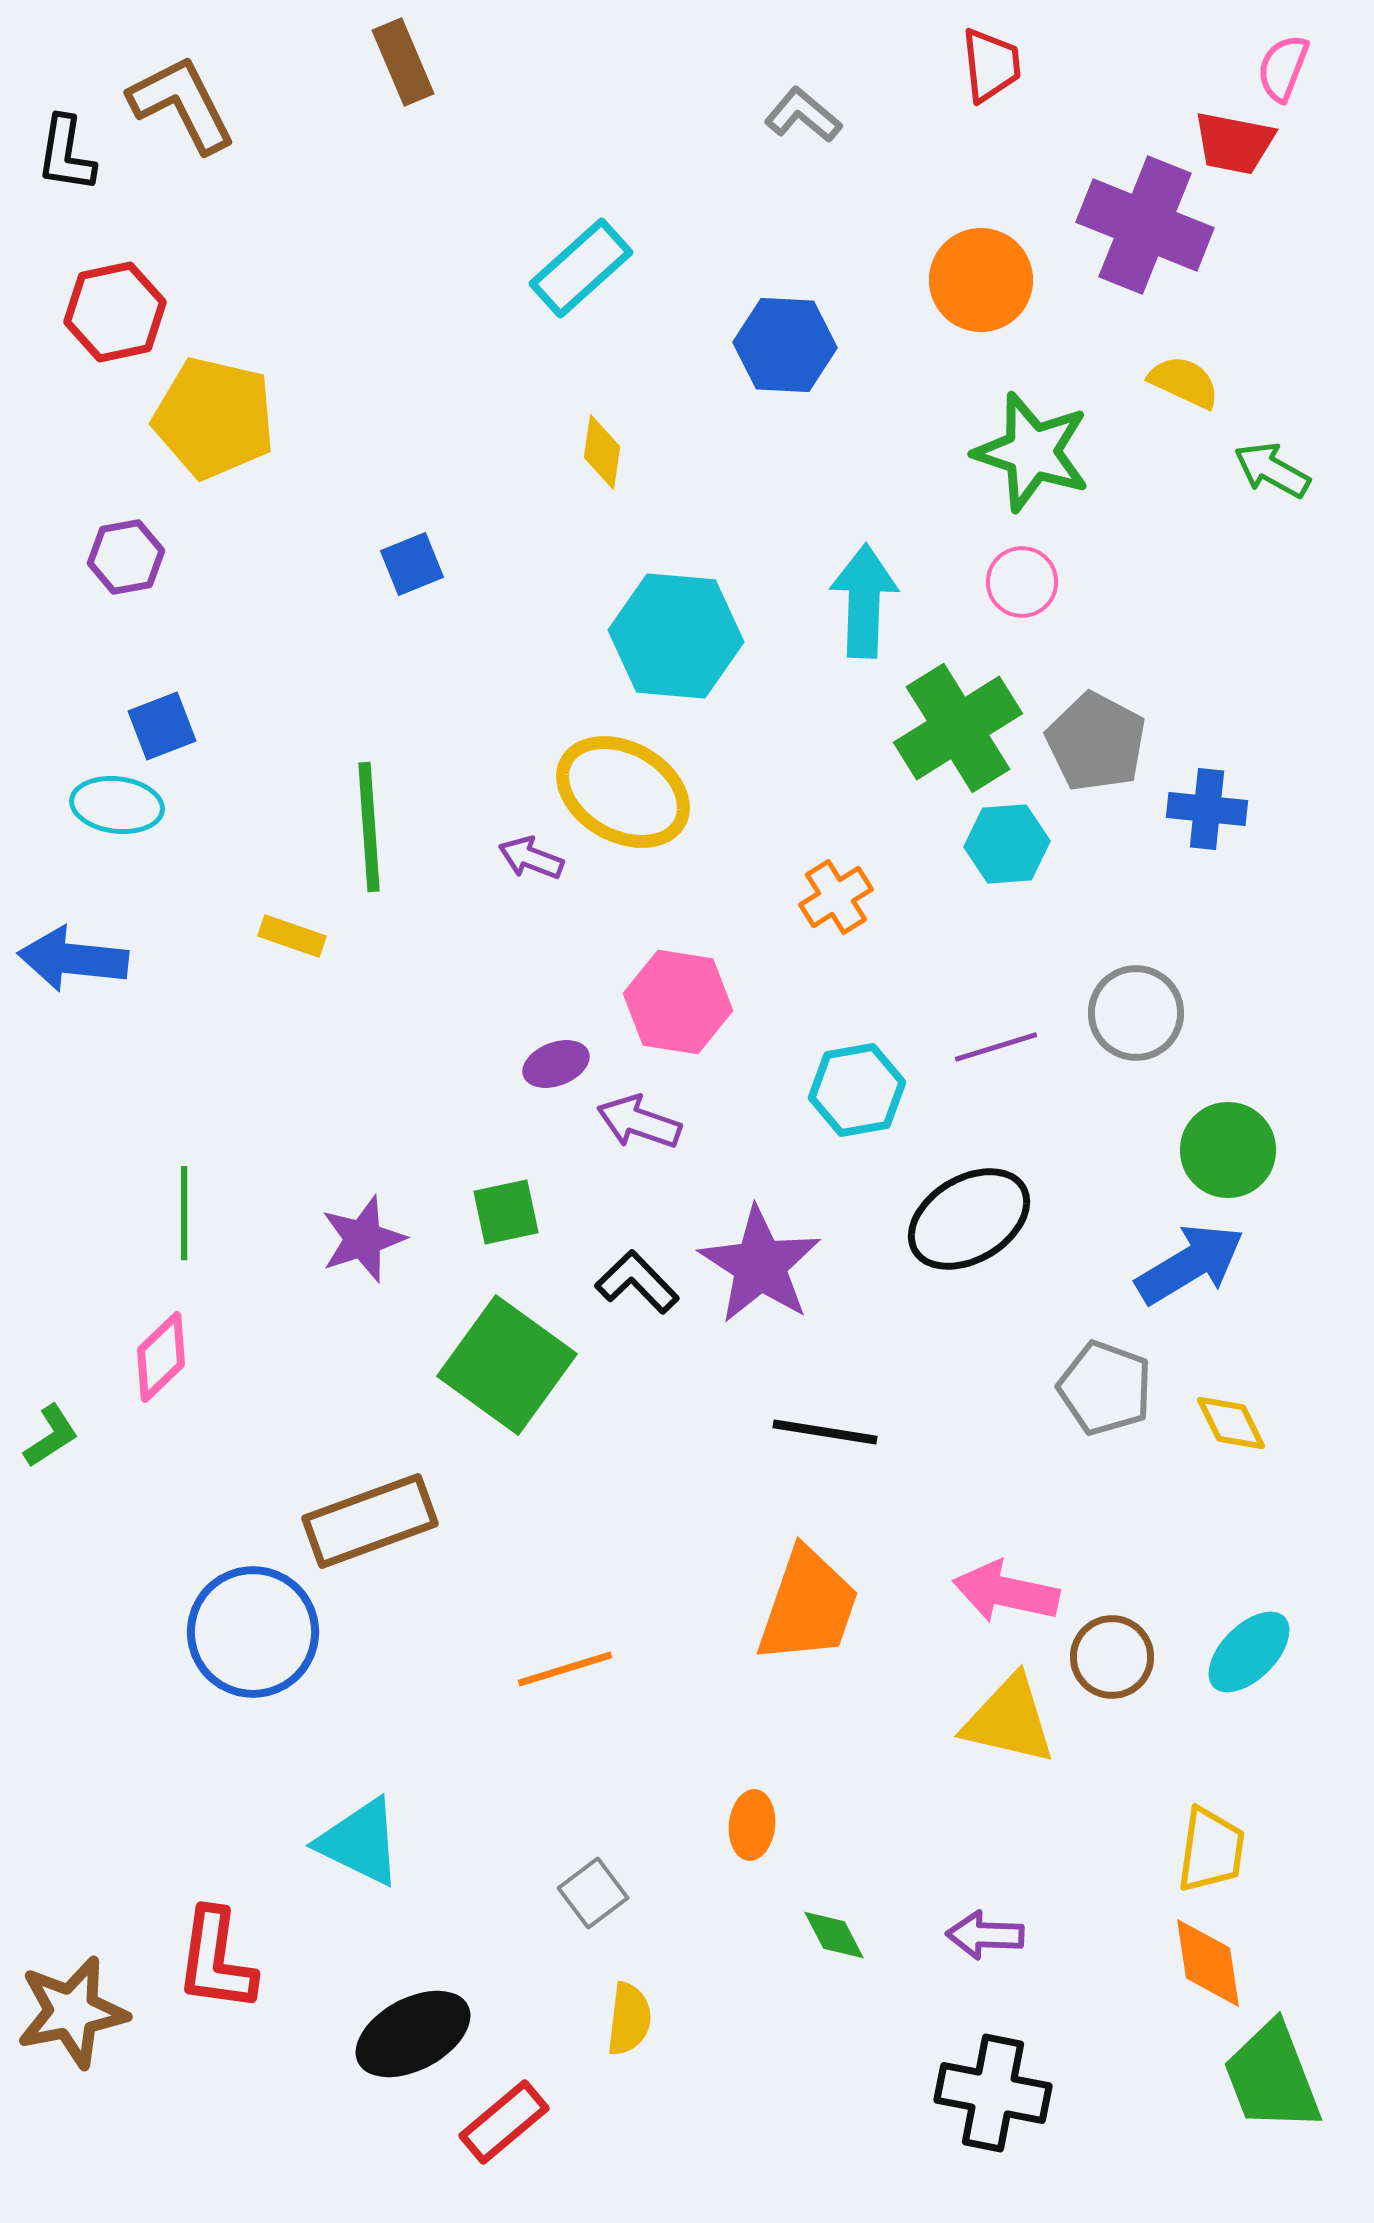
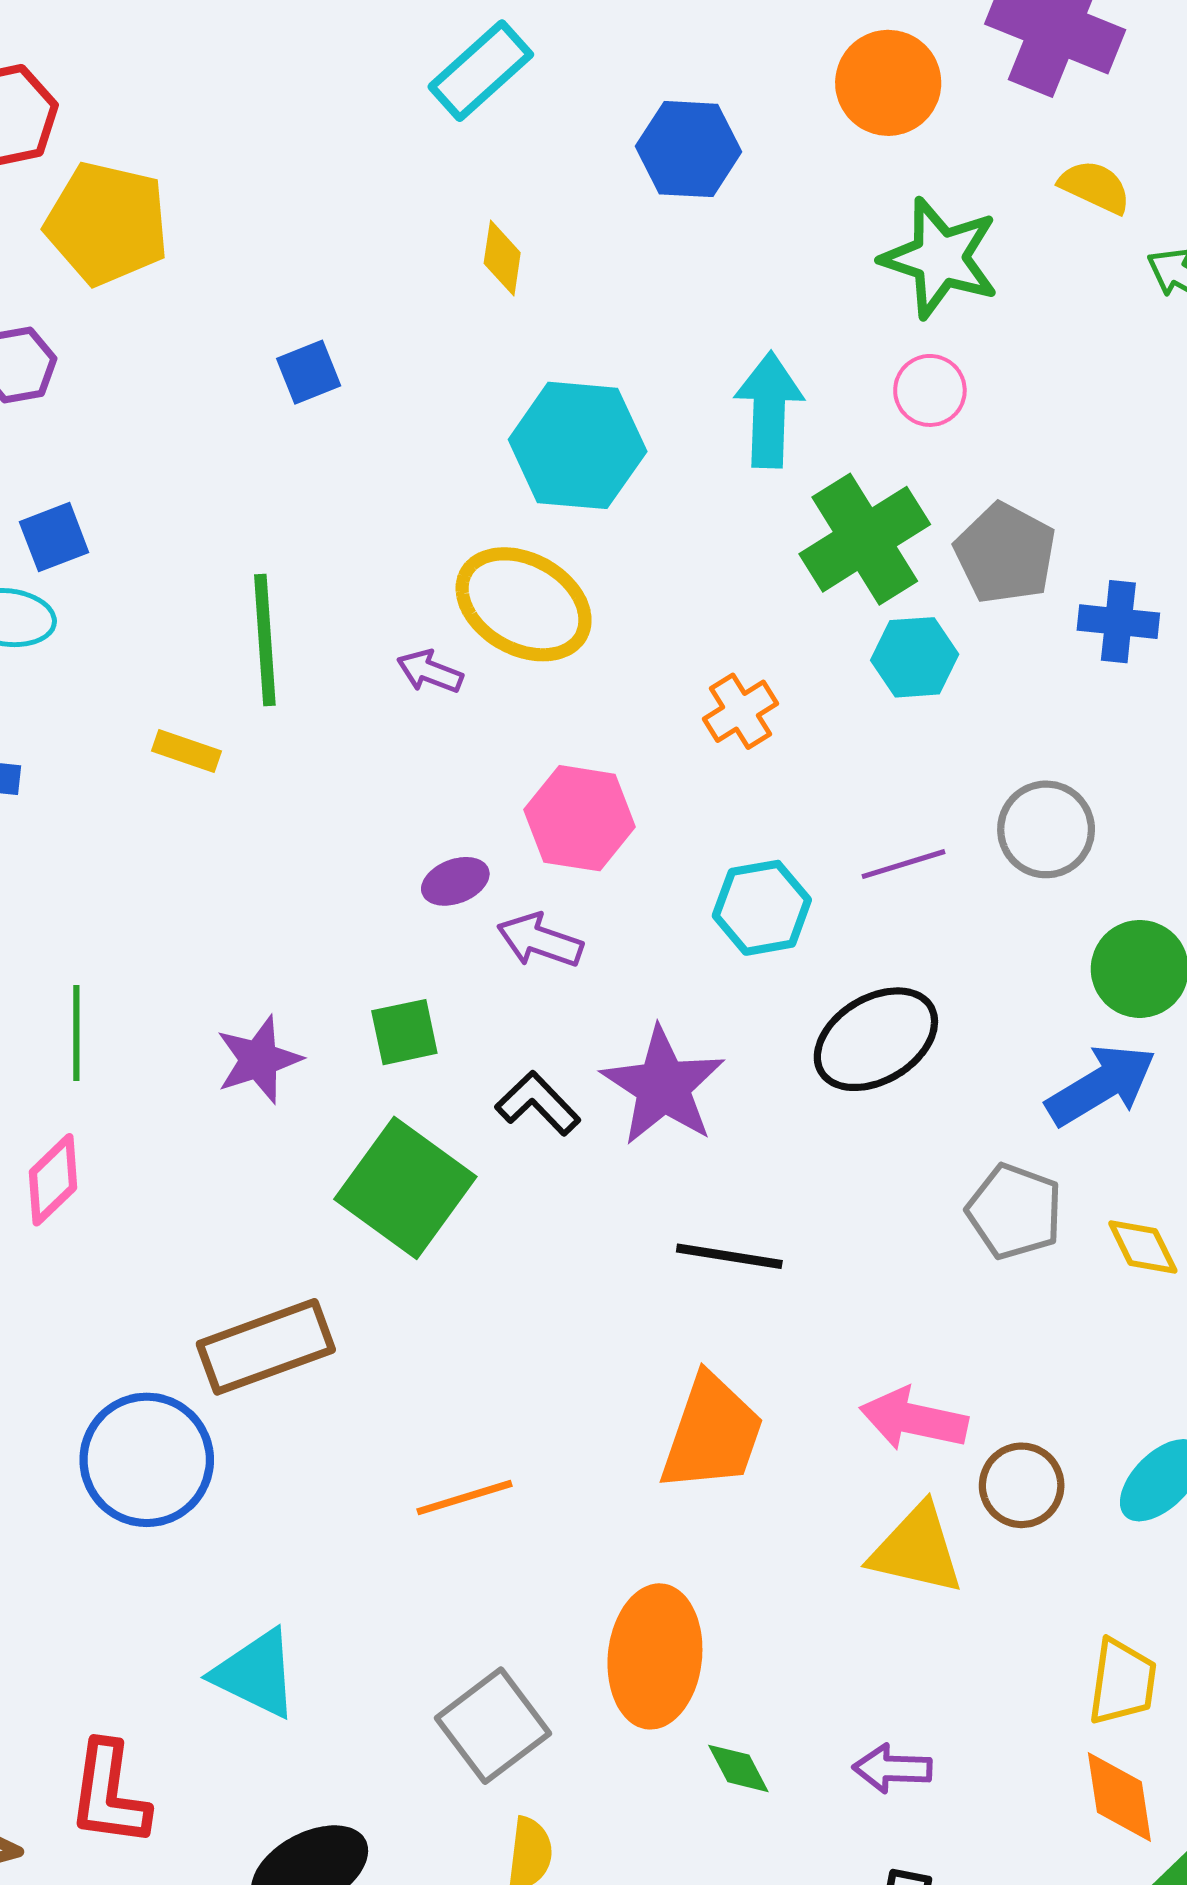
orange ellipse: (752, 1825) -> (655, 1656), size x2.0
gray square: (593, 1893) -> (493, 1726), size x1.6

